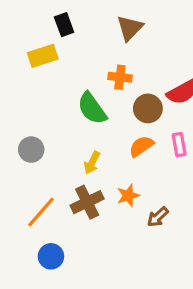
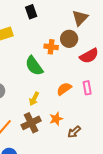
black rectangle: (64, 25) -> (31, 12), moved
brown triangle: (130, 28) -> (80, 18), moved
brown circle: (148, 108) -> (69, 39), moved

